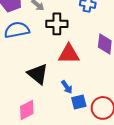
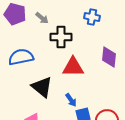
blue semicircle: (17, 30) -> (21, 57), moved

